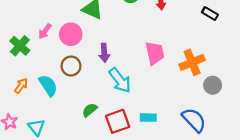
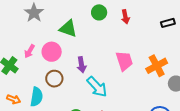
black rectangle: (210, 14) -> (168, 23), turned -40
cyan semicircle: (48, 85) -> (37, 97), turned 48
orange arrow: (21, 86) -> (14, 99), turned 80

